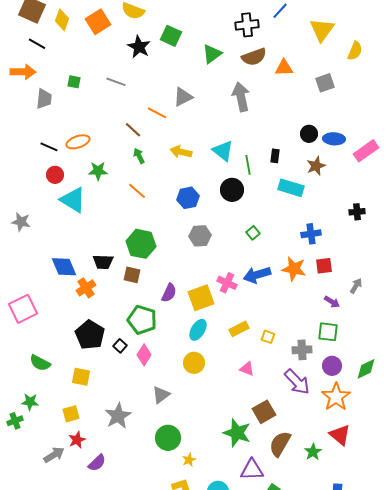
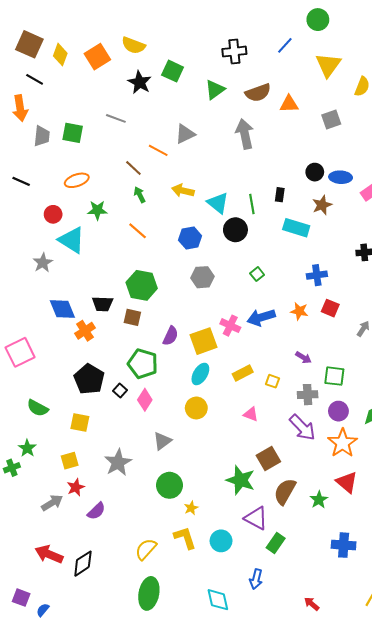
black cross: (247, 25) -> (234, 52), moved
orange arrow: (23, 72) -> (20, 108), turned 80
green square: (74, 82) -> (73, 133), moved, size x1.5
black line: (49, 147) -> (21, 181), moved
cyan triangle: (223, 151) -> (218, 203), moved
gray star: (21, 222) -> (43, 263), moved, turned 30
red square: (324, 266) -> (330, 308), turned 30
orange star: (294, 269) -> (299, 311), size x0.7
purple arrow: (332, 302) -> (303, 358), moved
green star: (30, 402) -> (27, 448), turned 30
purple triangle: (252, 470) -> (256, 518), turned 30

